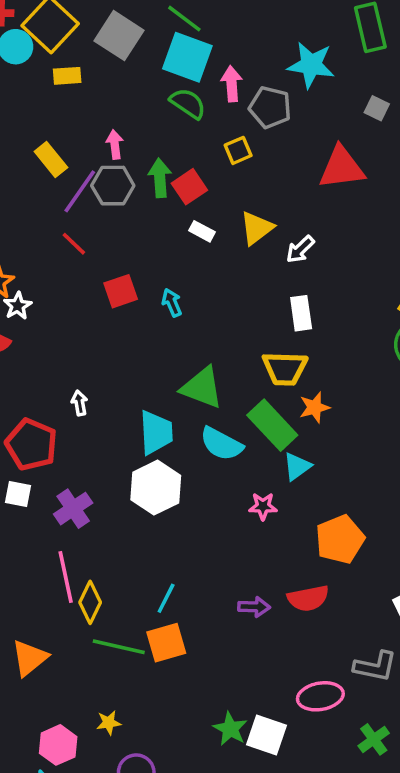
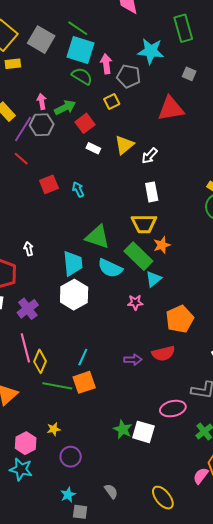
green arrow: (160, 178) -> (65, 107), moved, turned 70

